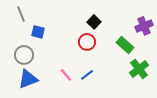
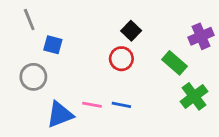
pink line: (66, 75) -> (92, 105), turned -40
blue line: (87, 75) -> (121, 105), turned 48
blue triangle: (28, 79) -> (60, 115), moved

